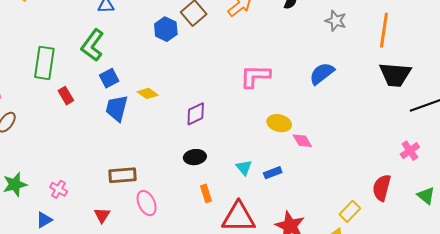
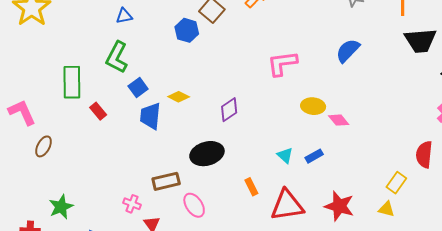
black ellipse: (195, 157) -> (207, 154), moved, size x1.5
pink cross: (59, 189) -> (132, 204), moved

